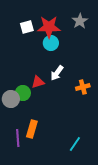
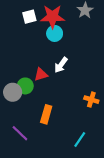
orange cross: (83, 87) -> (91, 100), moved, turned 32
orange rectangle: (32, 129) -> (46, 114), moved
purple line: (18, 138) -> (20, 133), turned -42

